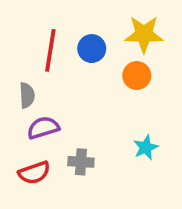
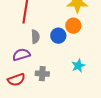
blue circle: (92, 49) -> (58, 36), moved
gray semicircle: (27, 95) -> (35, 37), moved

